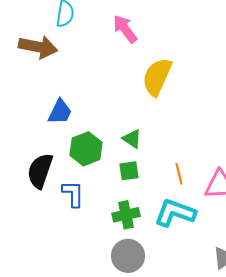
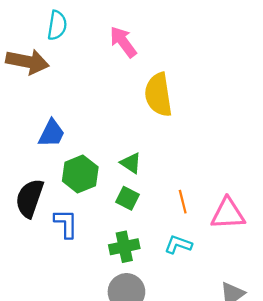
yellow semicircle: (157, 77) -> (158, 95), turned -33
green square: (129, 171) -> (128, 198), turned 35
cyan L-shape: (175, 213) -> (178, 245), size x0.6

